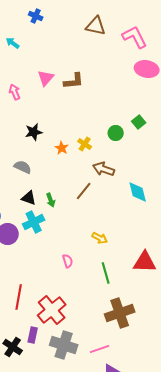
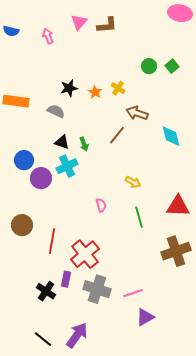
black star: (34, 132) -> (69, 88), moved
green circle: (116, 133) -> (149, 66), moved
brown cross: (120, 313) -> (176, 251), moved

